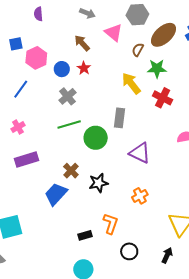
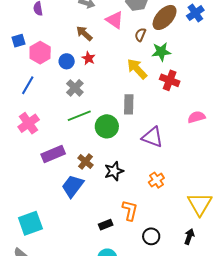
pink cross: (18, 127) -> (29, 123), size x1.5
purple rectangle: (26, 160) -> (53, 154), moved

